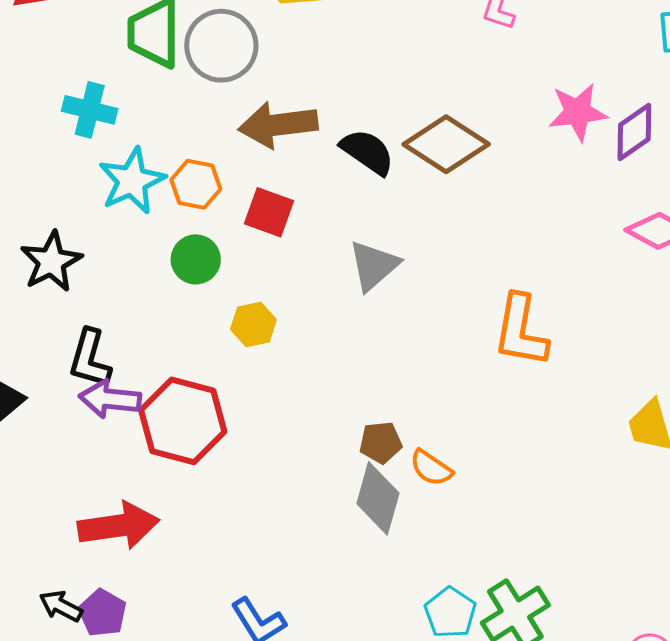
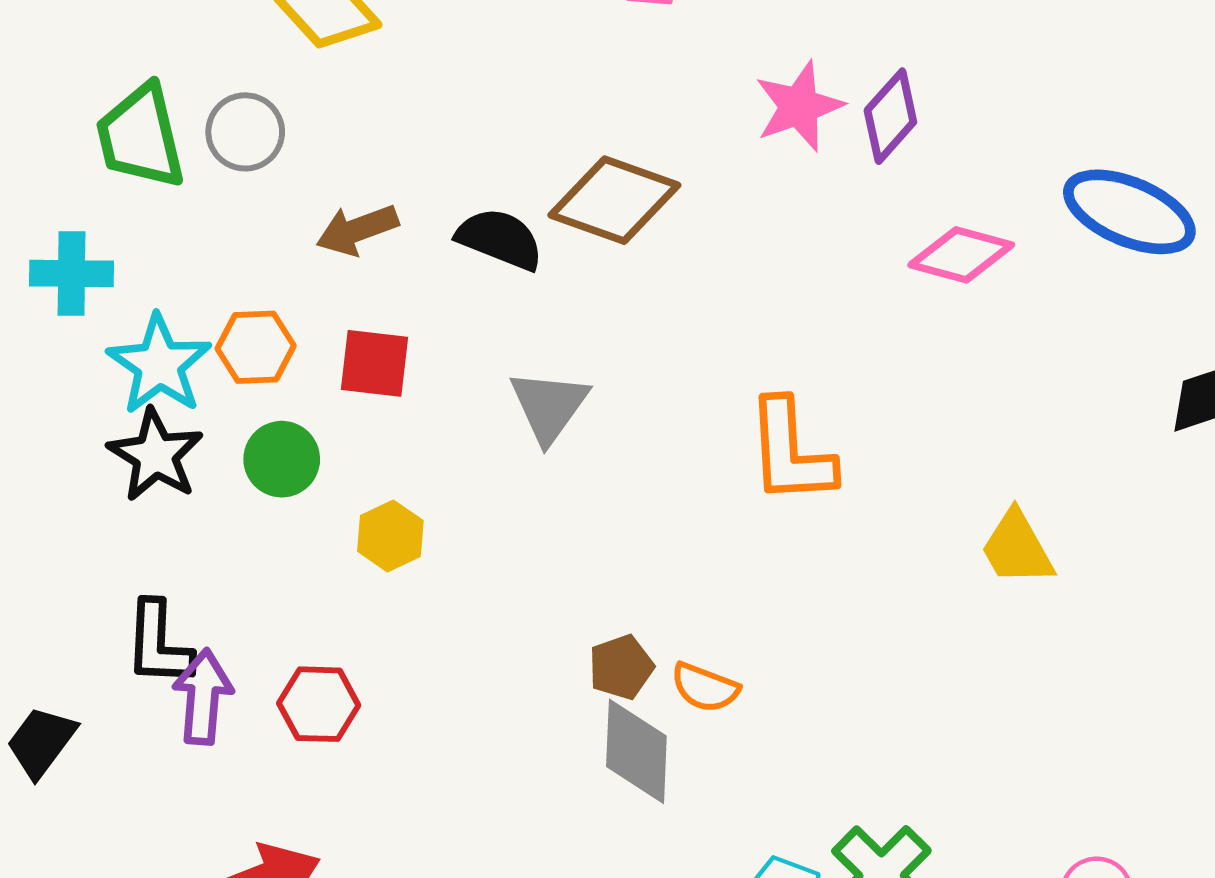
gray circle: (221, 46) -> (245, 132), size x0.7
brown arrow: (278, 125) -> (357, 230), size x0.7
black star: (51, 262) -> (155, 455), moved
purple arrow: (110, 399) -> (203, 697), turned 102
red hexagon: (183, 421) -> (319, 704), size x0.6

